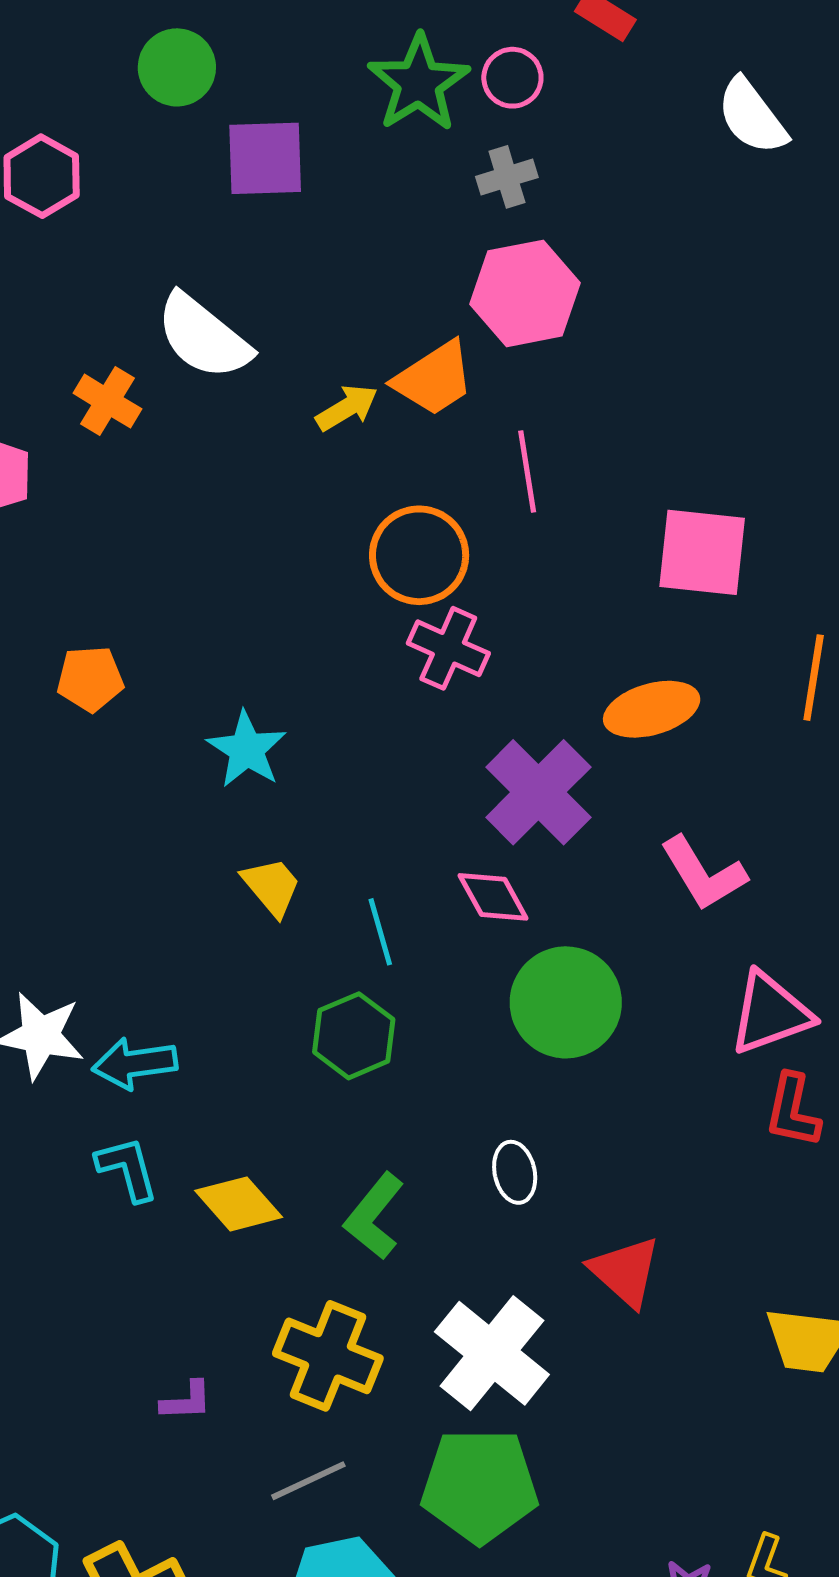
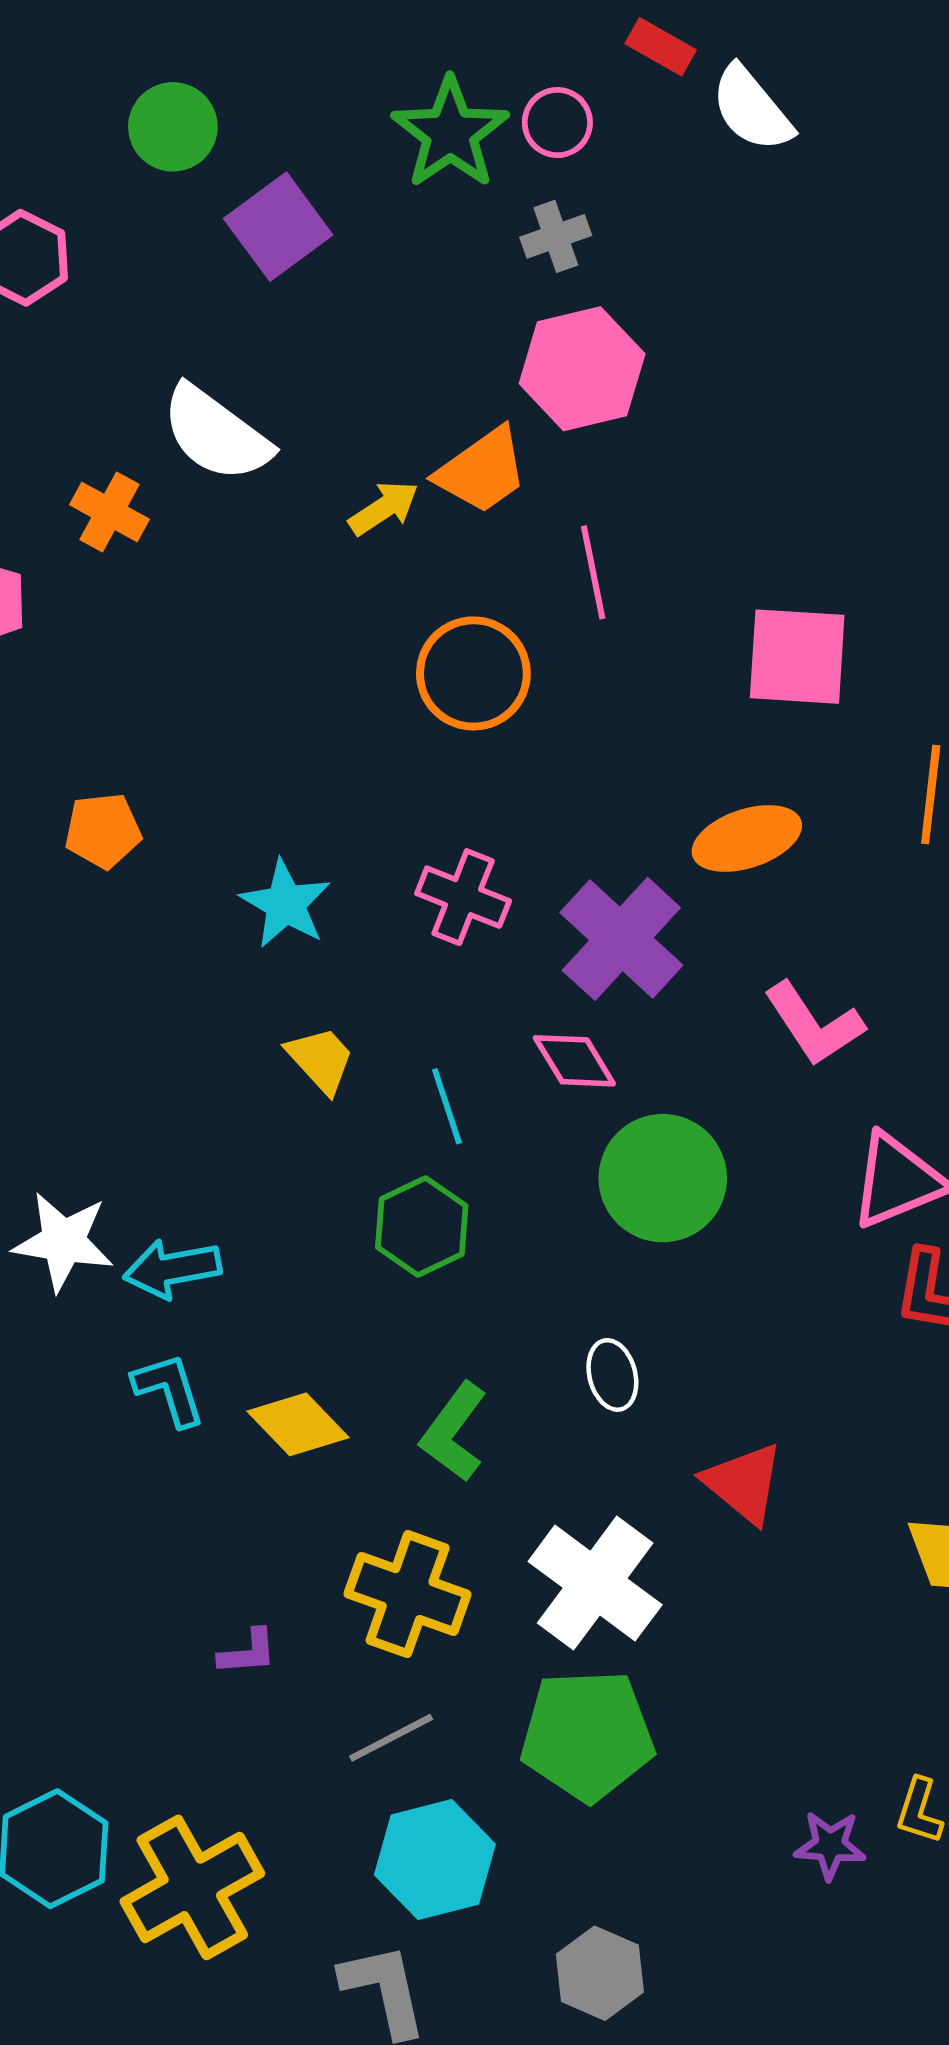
white semicircle: (752, 116) -> (752, 109), moved
purple square: (265, 158) -> (278, 227), turned -32
pink cross: (448, 648) -> (463, 897), moved

